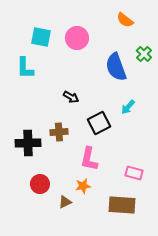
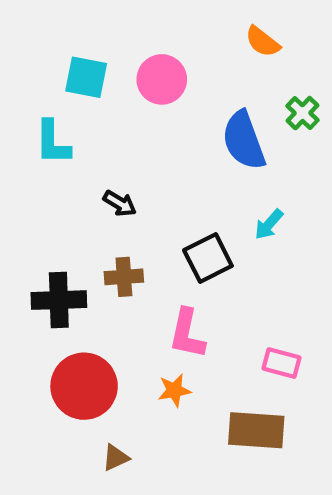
black arrow: (71, 97) -> (120, 203), moved
red circle: (40, 184) -> (84, 386), size x1.6
brown triangle: (65, 202) -> (116, 458), moved

